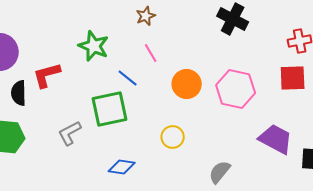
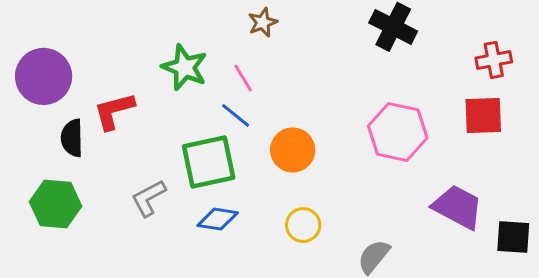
pink line: (151, 53) -> (243, 78), moved
orange circle: (187, 84) -> (293, 150), moved
yellow circle: (173, 137) -> (303, 225), moved
blue diamond: (122, 167) -> (218, 219), moved

